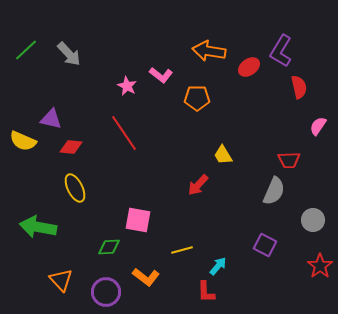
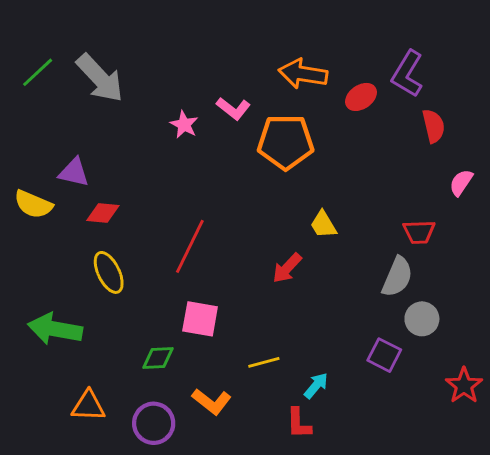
gray arrow: (69, 54) -> (100, 78), size x1.4
orange pentagon: (197, 98) -> (286, 142), size x1.5
red line: (124, 133) -> (190, 246), moved, turned 60
gray circle: (313, 220) -> (422, 319), moved
orange triangle: (61, 280) -> (88, 406), turned -45

